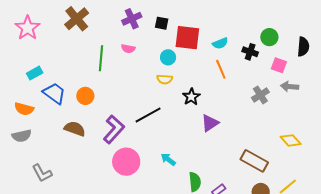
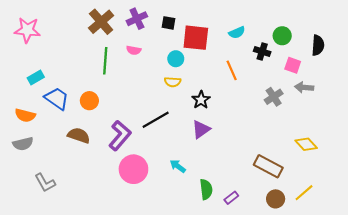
brown cross: (77, 19) -> (101, 22), moved
pink star: (28, 28) -> (27, 30), turned -30
cyan semicircle: (220, 43) -> (237, 33), moved
purple triangle: (210, 123) -> (201, 129), moved

